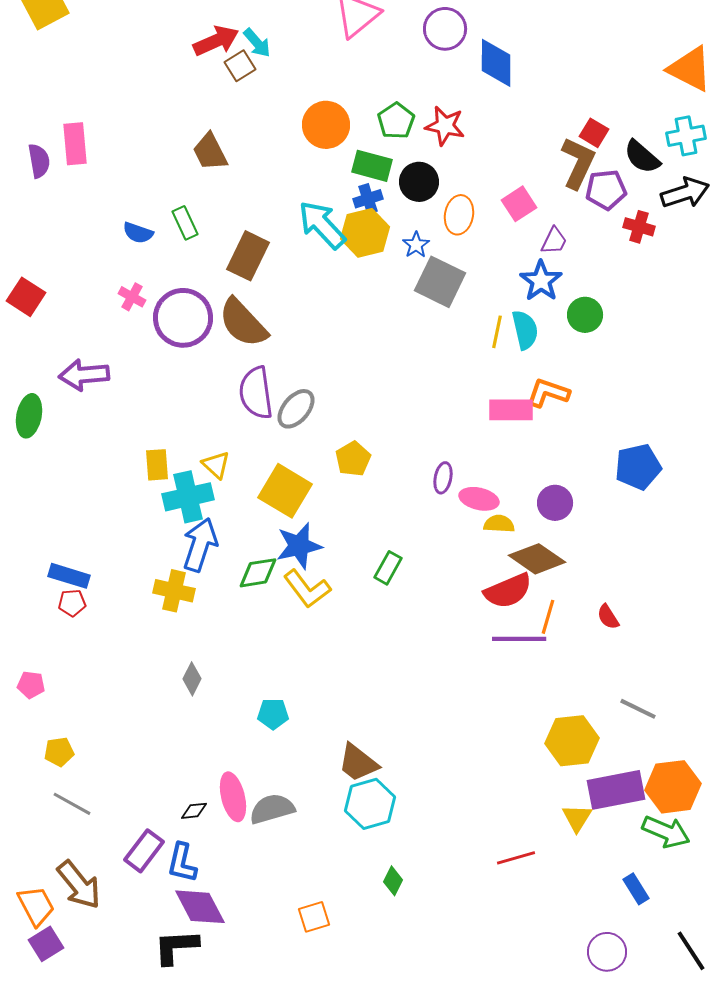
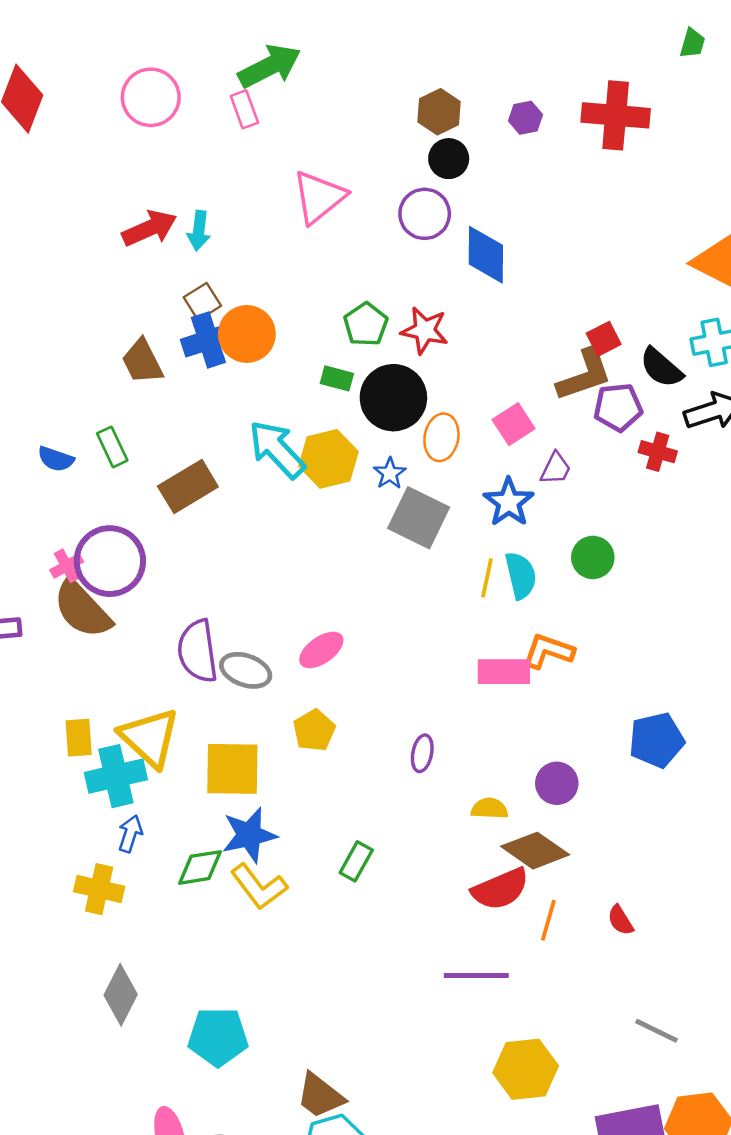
cyan arrow: (257, 43) -> (199, 231), turned 48
brown square: (240, 66) -> (202, 302), moved
orange circle: (326, 125) -> (247, 334), moved
red square: (594, 133) -> (604, 339), turned 32
brown L-shape: (578, 163) -> (584, 375), turned 46
green rectangle: (372, 166) -> (337, 378), size x0.7
black circle: (419, 182) -> (393, 398), size x1.4
blue cross: (368, 199) -> (208, 340), moved, size x1.5
brown rectangle: (248, 256) -> (188, 487), turned 33
blue star: (541, 281) -> (509, 502), moved
pink cross: (132, 297) -> (67, 566), moved, turned 32
brown semicircle: (243, 323) -> (82, 609), moved
gray ellipse: (296, 409) -> (246, 670), turned 69
yellow triangle: (216, 465) -> (150, 738), size x1.8
yellow square: (285, 491) -> (232, 769), turned -30
pink ellipse: (479, 499) -> (321, 650), moved, turned -48
blue arrow: (200, 545) -> (130, 834), size x0.6
purple line: (519, 639) -> (476, 976), moved
gray diamond: (192, 679) -> (121, 995), size x1.5
cyan pentagon: (273, 714) -> (218, 1037), size x1.6
yellow hexagon: (572, 741) -> (526, 1069), moved

